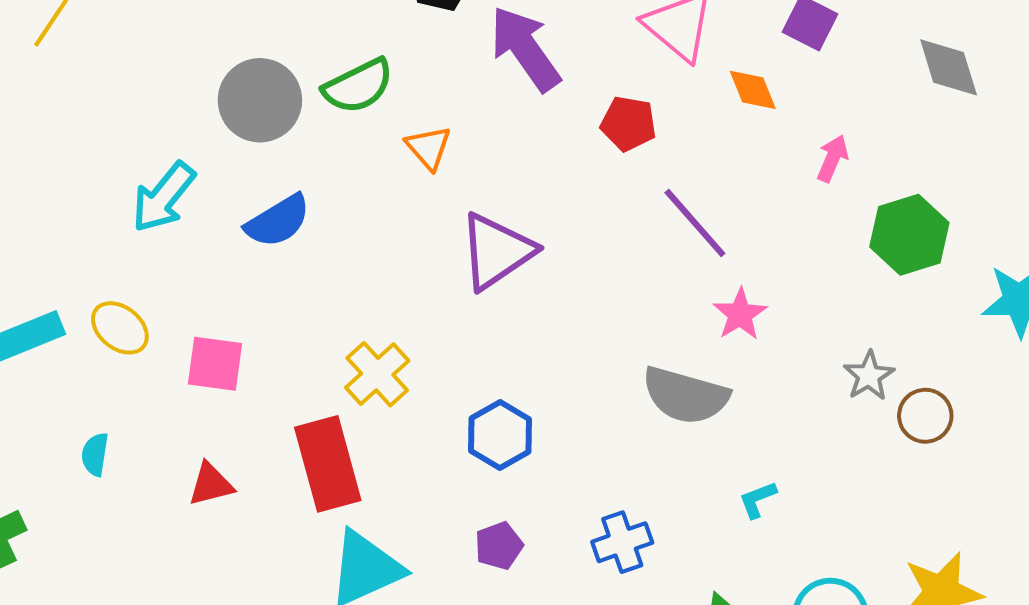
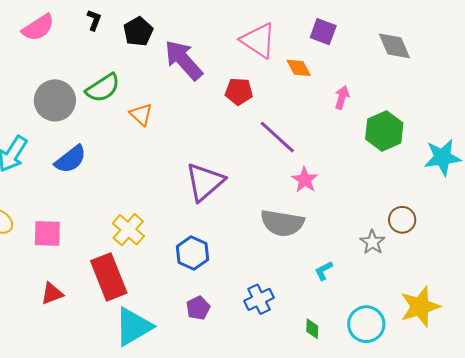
purple triangle: (497, 251) -> (205, 182), moved
gray star: (869, 376) -> (372, 242), moved

